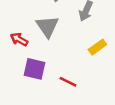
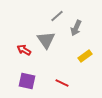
purple square: (35, 69) -> (27, 81), moved

